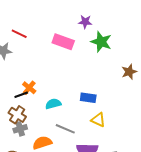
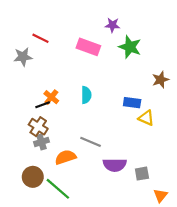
blue rectangle: (88, 98) -> (132, 103), moved
cyan semicircle: (53, 104) -> (86, 95), moved, turned 105
yellow triangle: (98, 120) -> (146, 118), moved

